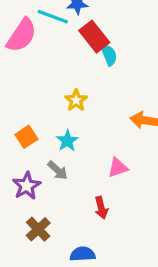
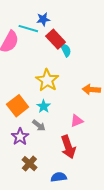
yellow star: (76, 100) -> (47, 80), size x1.6
orange square: (26, 137) -> (18, 106), size x1.5
red arrow: (101, 208) -> (68, 147), size x1.6

